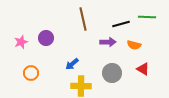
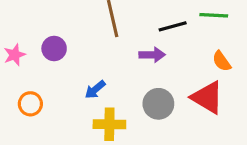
orange semicircle: (134, 45) -> (222, 61), moved, turned 40
red triangle: (143, 69) -> (207, 97), size x1.6

